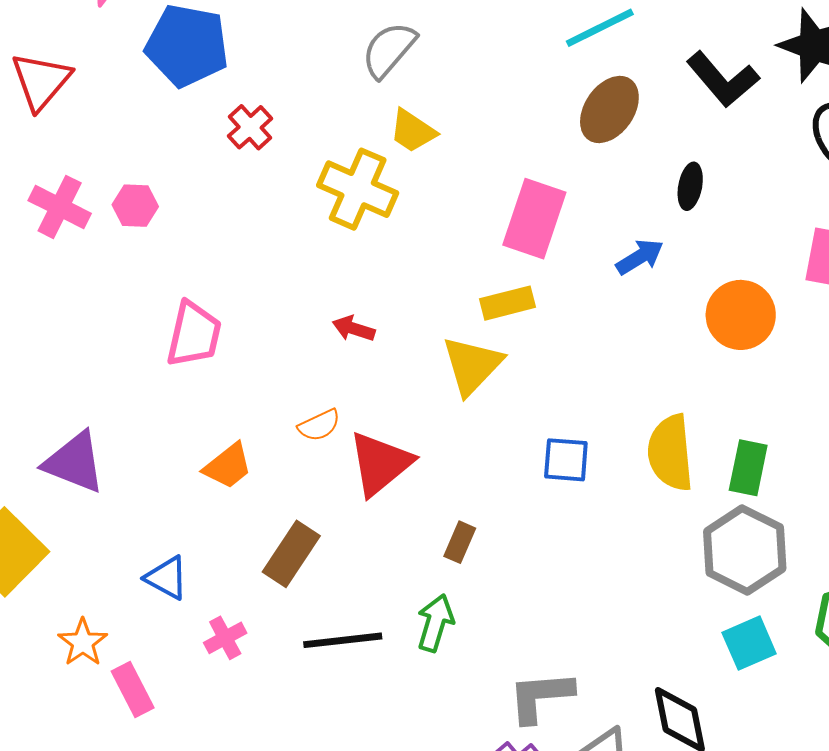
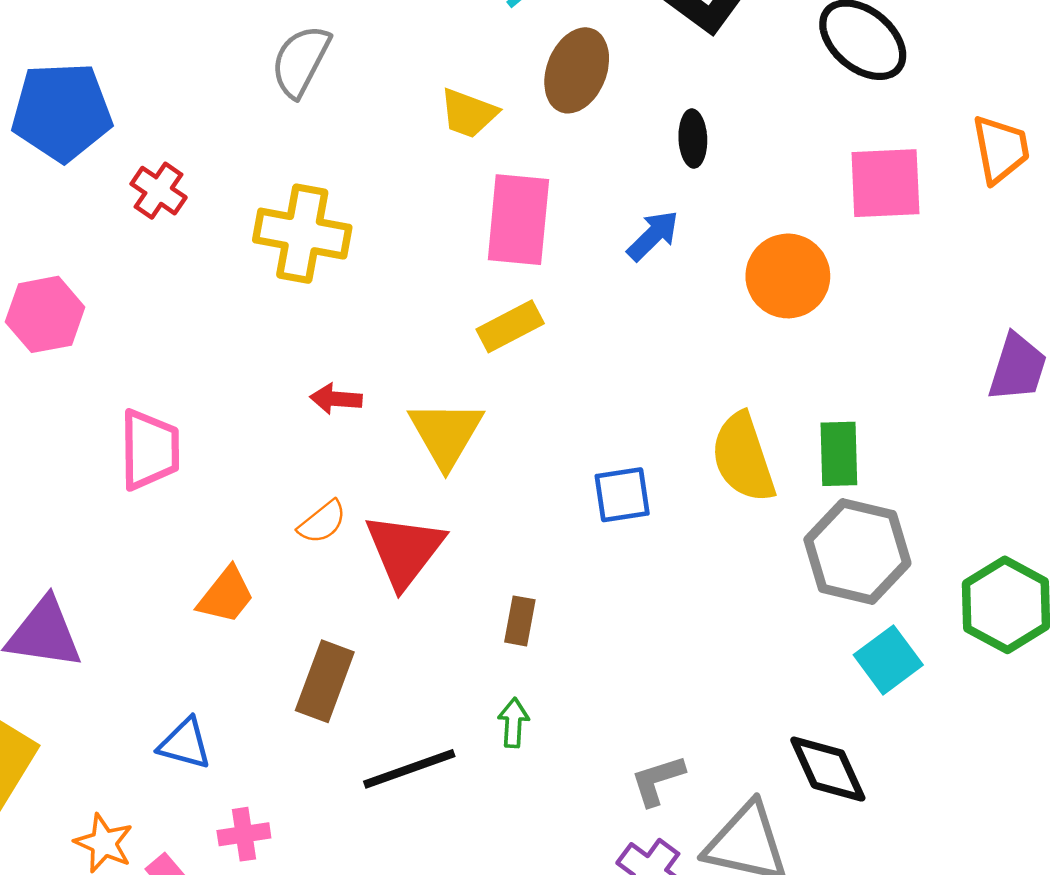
yellow trapezoid: (413, 131) -> (468, 113), moved
pink hexagon: (135, 206) -> (45, 314), size x1.4
yellow triangle: (472, 365) -> (446, 434), moved
green arrow: (435, 623) -> (513, 723), size x0.7
pink cross: (225, 638) -> (244, 834), moved, turned 33
gray L-shape: (541, 696) -> (658, 780), size x0.7

